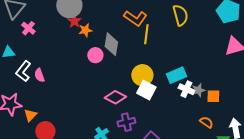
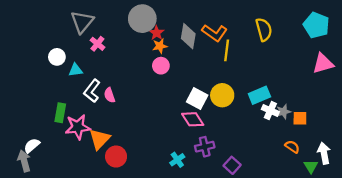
red star: (74, 21) -> (157, 33), moved
gray diamond: (111, 44) -> (188, 36), moved
pink circle: (95, 55) -> (161, 66), moved
white square: (146, 90) -> (197, 99), moved
pink diamond: (115, 97) -> (193, 119), turned 30
orange triangle: (30, 115) -> (100, 139), size x1.5

